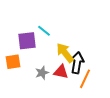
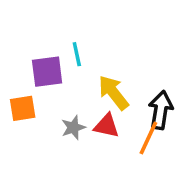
cyan line: (44, 31) -> (77, 54), turned 40
black arrow: (77, 63) -> (161, 110), moved

